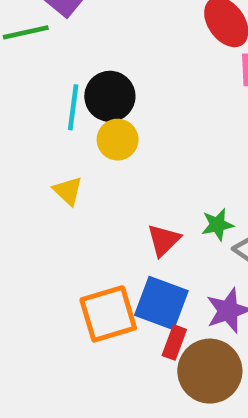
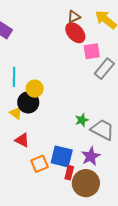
black circle: (110, 96) -> (28, 102), moved
red triangle: (164, 240) -> (22, 140), moved, turned -42
orange square: (108, 314) -> (39, 164), size x0.7

